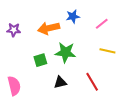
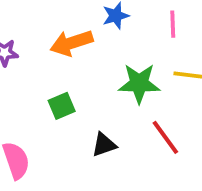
pink line: (102, 24) -> (173, 24), turned -48
green star: (65, 52) -> (139, 83), moved

